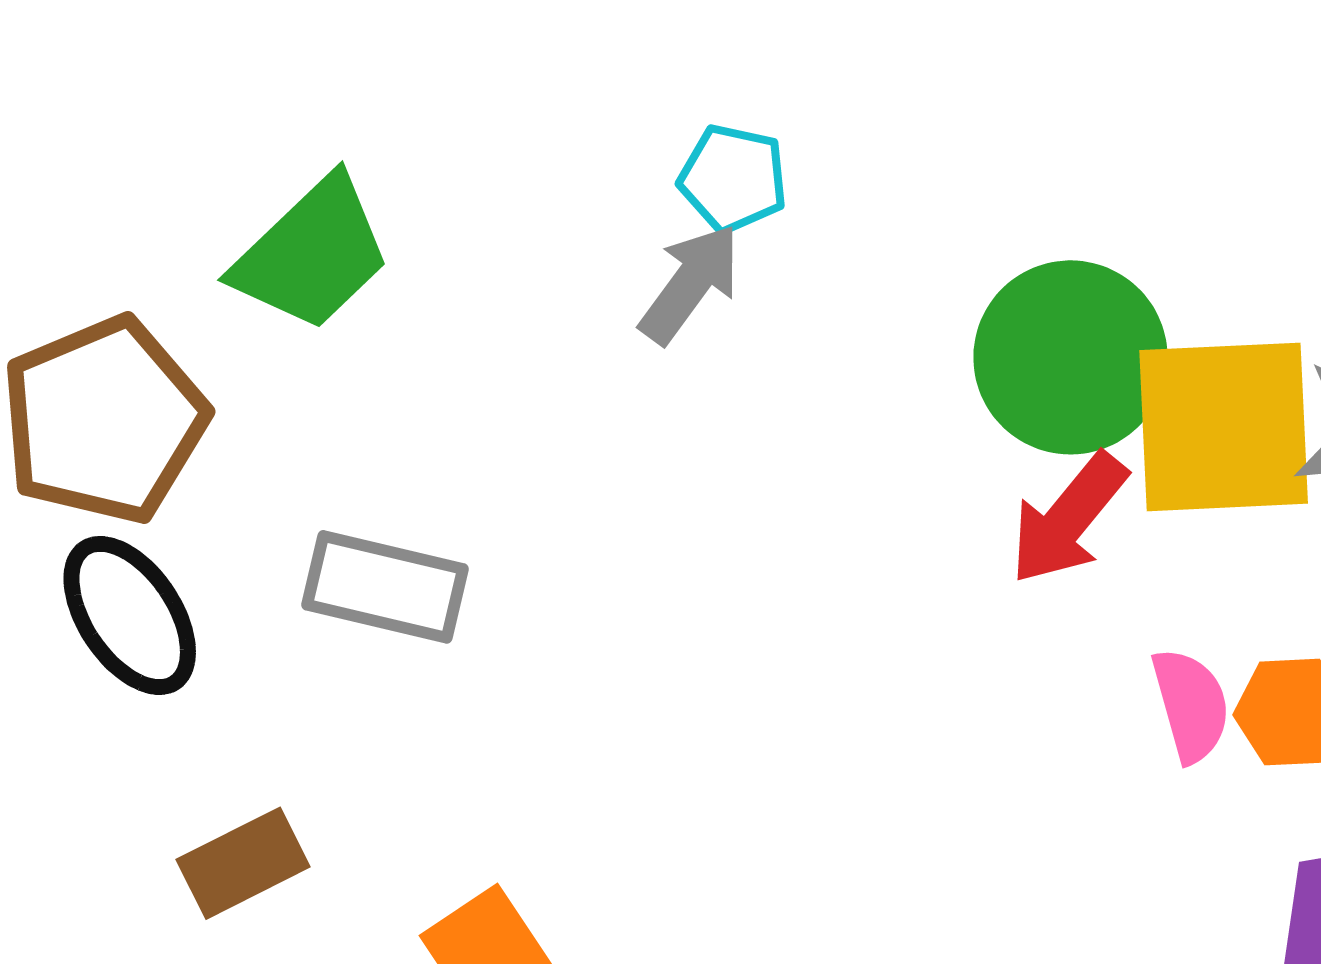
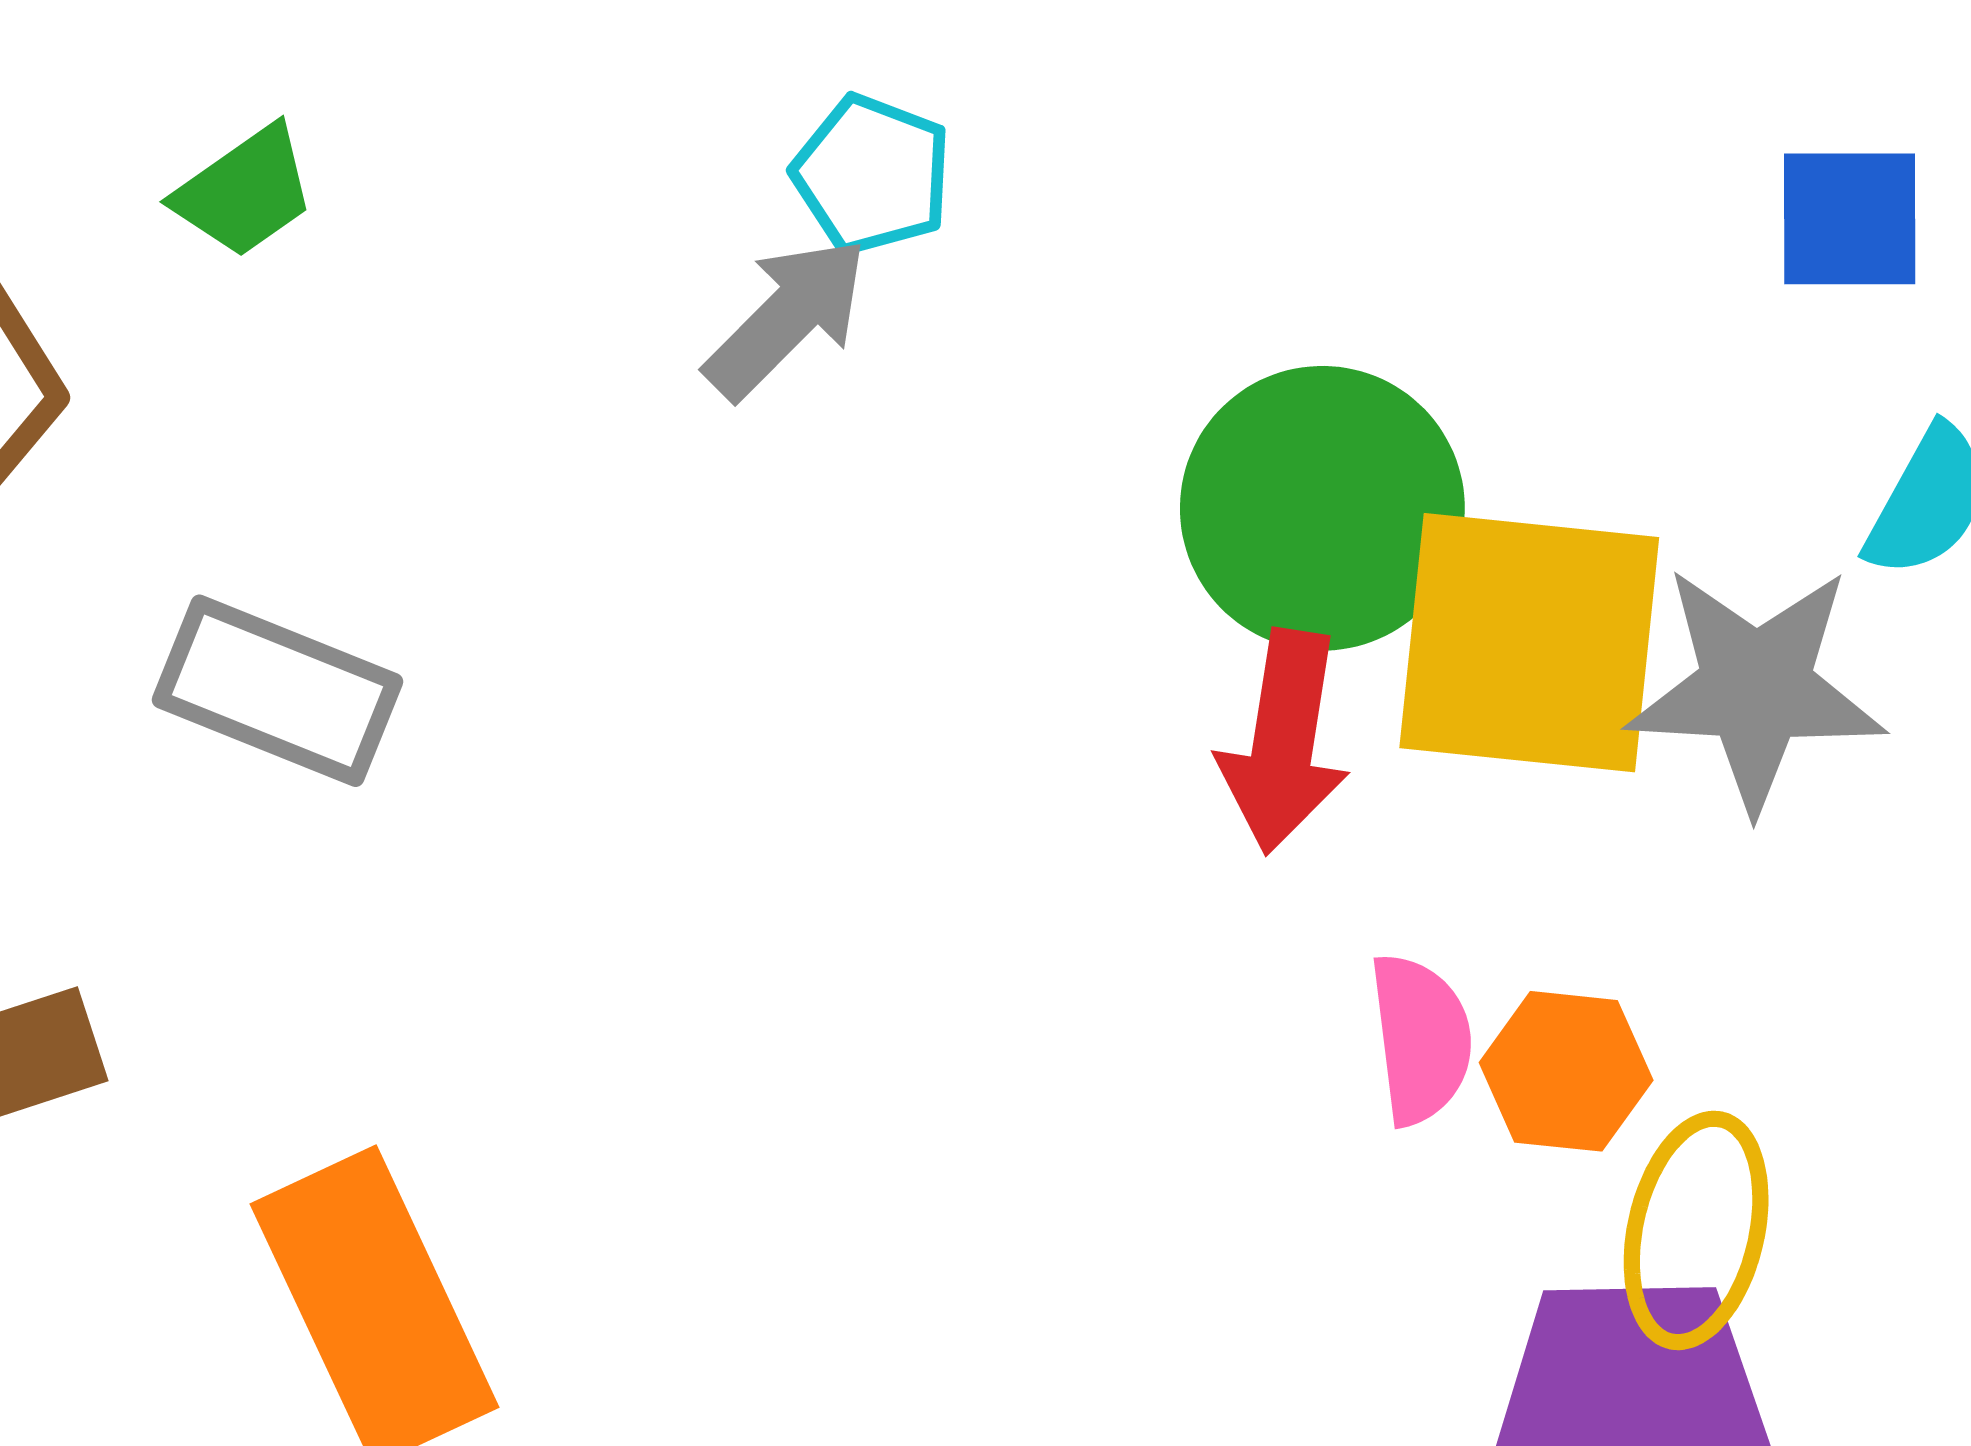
green trapezoid: (312, 254) -> (245, 192), size x0.6
red arrow: (1068, 519) -> (1284, 742), turned -39

